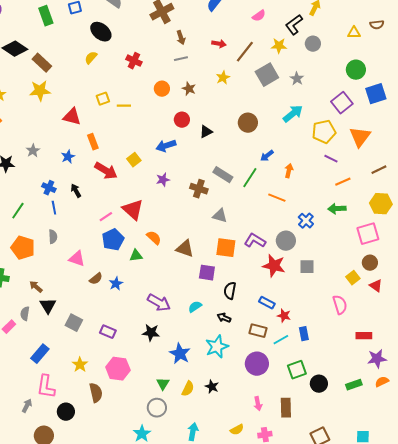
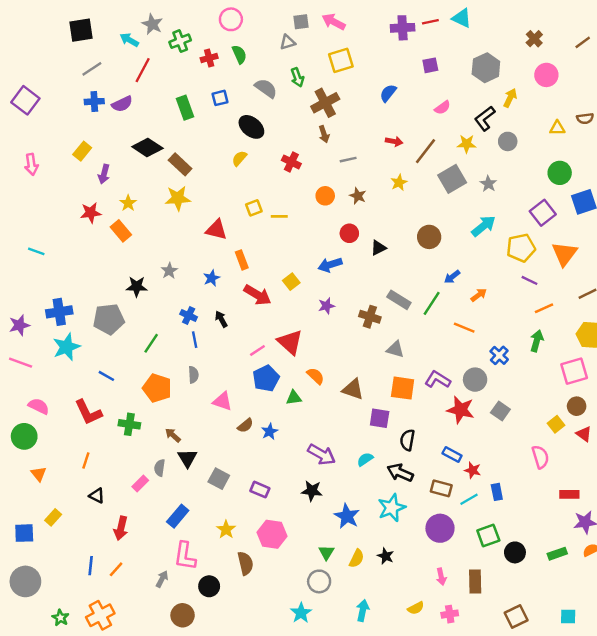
brown arrow: (181, 38) -> (324, 134), moved
orange arrow: (289, 171) -> (479, 295), turned 40
green arrow: (337, 209) -> (537, 341), turned 108
gray square: (307, 267) -> (500, 411), turned 35
black arrow: (224, 318) -> (400, 473), size x1.5

